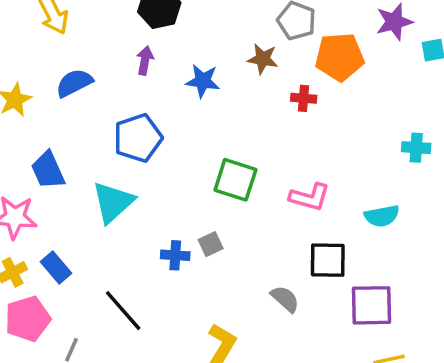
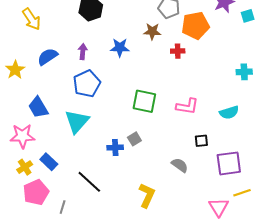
purple arrow: (145, 61) -> (83, 52), moved
black square: (328, 260) -> (201, 141), size x0.6

